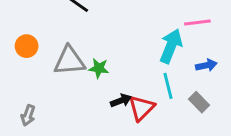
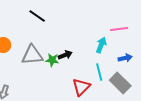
cyan arrow: (171, 46) -> (101, 45), size x0.7
black arrow: (121, 101) -> (65, 55), moved
gray rectangle: (199, 102) -> (120, 83), size x1.5

